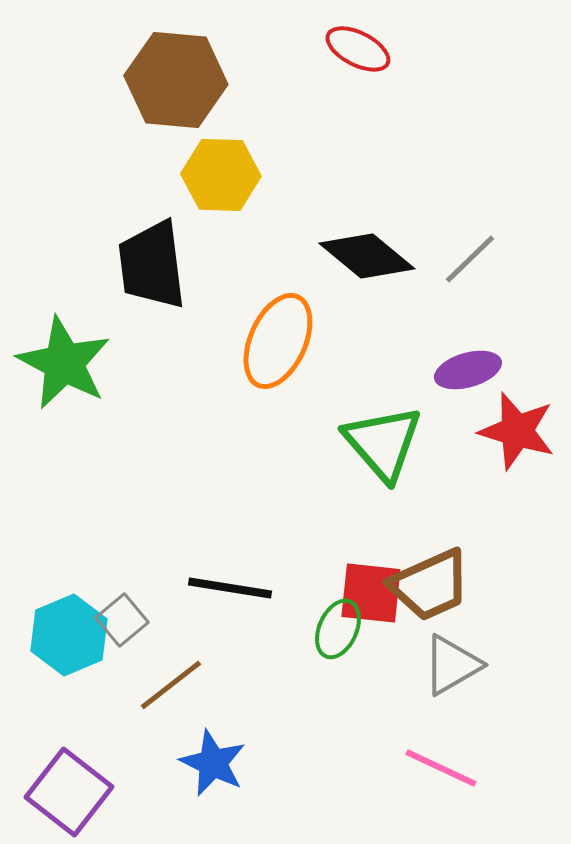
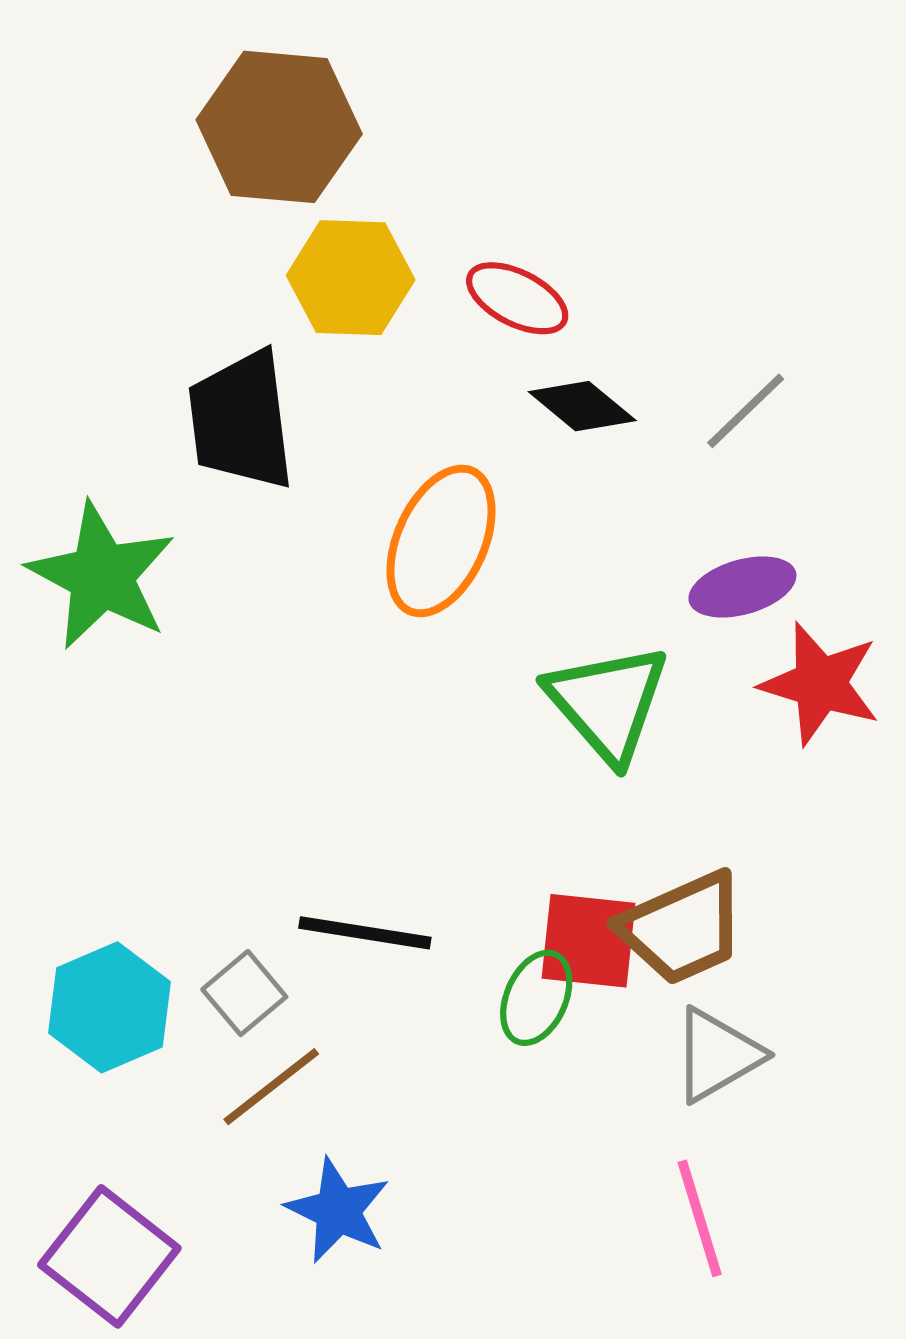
red ellipse: (358, 49) -> (517, 298), moved
black diamond: (367, 256) -> (582, 406), size x0.7
gray square: (122, 620) -> (244, 993), moved
pink line: (441, 768) -> (700, 1218), turned 48

